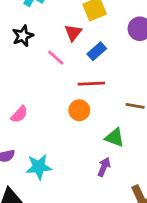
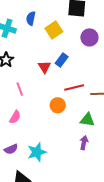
red triangle: (73, 33) -> (45, 67), moved
pink line: (56, 58) -> (20, 89), moved, turned 40
red line: (91, 84) -> (74, 87), moved

